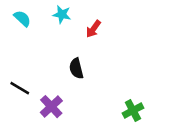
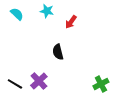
black line: (20, 88) -> (15, 84), moved

